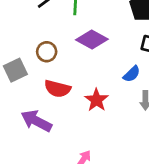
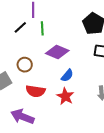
blue semicircle: (132, 74) -> (67, 75), moved

